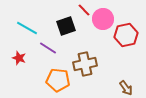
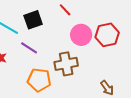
pink circle: (103, 19) -> (81, 35), moved
black square: (66, 26) -> (33, 20), moved

